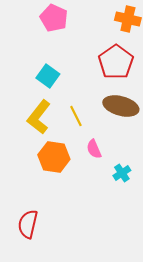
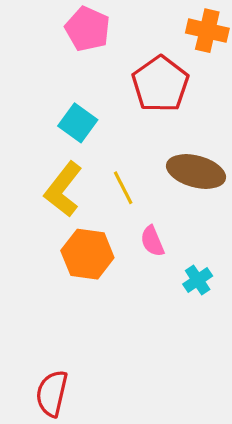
red pentagon: (116, 62) -> (160, 84), moved
red semicircle: (28, 224) -> (52, 393), moved

